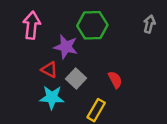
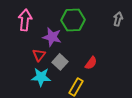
red triangle: (49, 70) -> (39, 55), turned 40
red semicircle: (115, 80) -> (91, 63), turned 64

